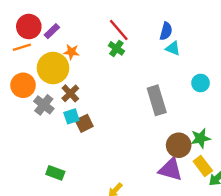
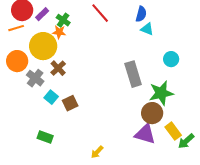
green cross: (116, 48) -> (63, 20), moved
cyan square: (71, 116) -> (51, 97), moved, turned -32
brown square: (84, 123) -> (70, 103), moved
green star: (201, 138) -> (161, 93), moved, size x1.4

